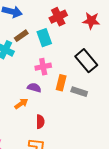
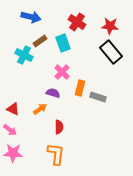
red cross: (58, 17) -> (77, 22), turned -30
black rectangle: (86, 61) -> (111, 52), moved
pink cross: (43, 67) -> (62, 72), turned -35

